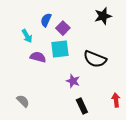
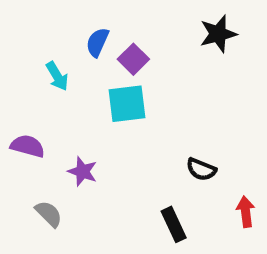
purple semicircle: (38, 57) -> (28, 146), moved
black semicircle: (95, 59) -> (201, 169), moved, size x0.6
purple star: (73, 81) -> (83, 171), moved

